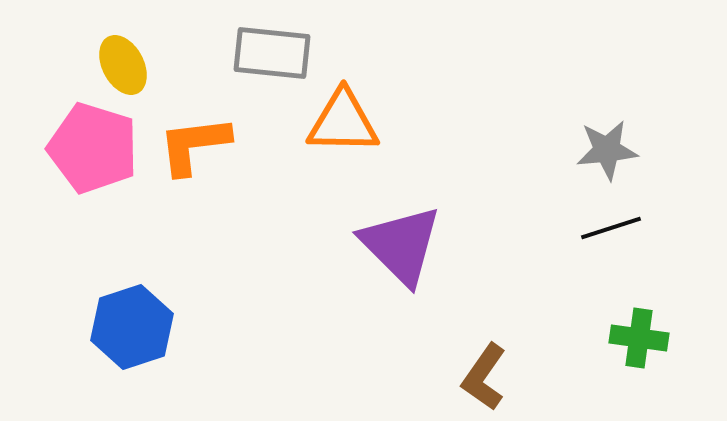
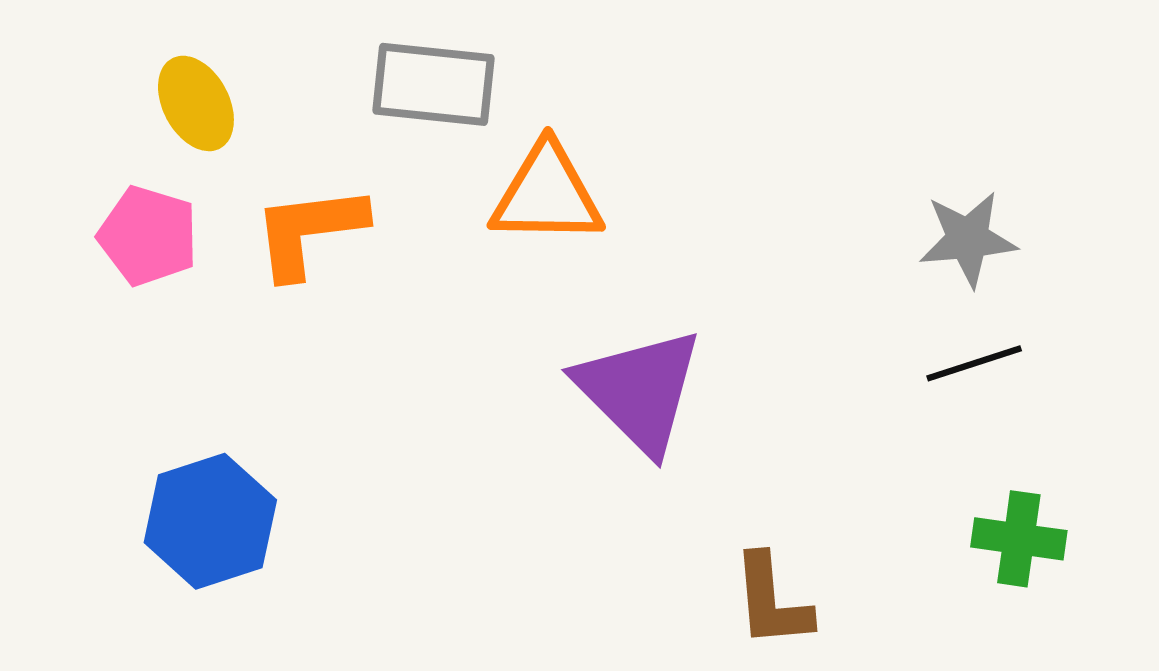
pink pentagon: (93, 148) -> (148, 236), size x0.7
brown L-shape: (484, 377) -> (772, 601), turned -40

